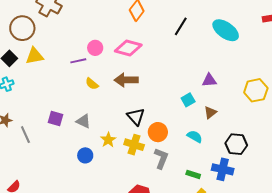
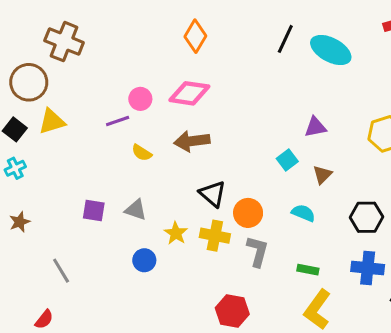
black line: (181, 26) -> (285, 39), moved
gray line: (25, 135) -> (61, 271), moved
blue cross: (223, 169) -> (368, 268), moved

